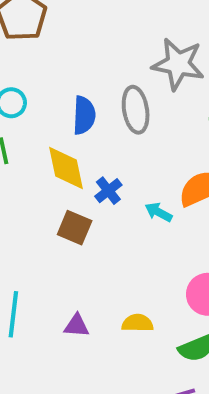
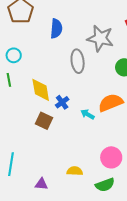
blue semicircle: (84, 115) -> (56, 29), moved
purple triangle: (77, 326) -> (41, 184), moved

